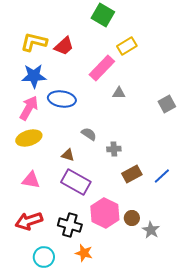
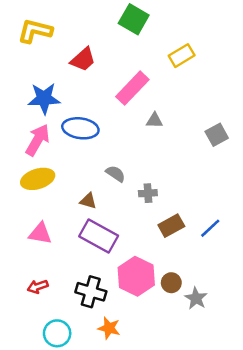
yellow L-shape: (34, 42) -> (35, 31), moved
yellow rectangle: (127, 46) -> (182, 56), moved
red arrow: (29, 221) -> (38, 287), size x0.6

